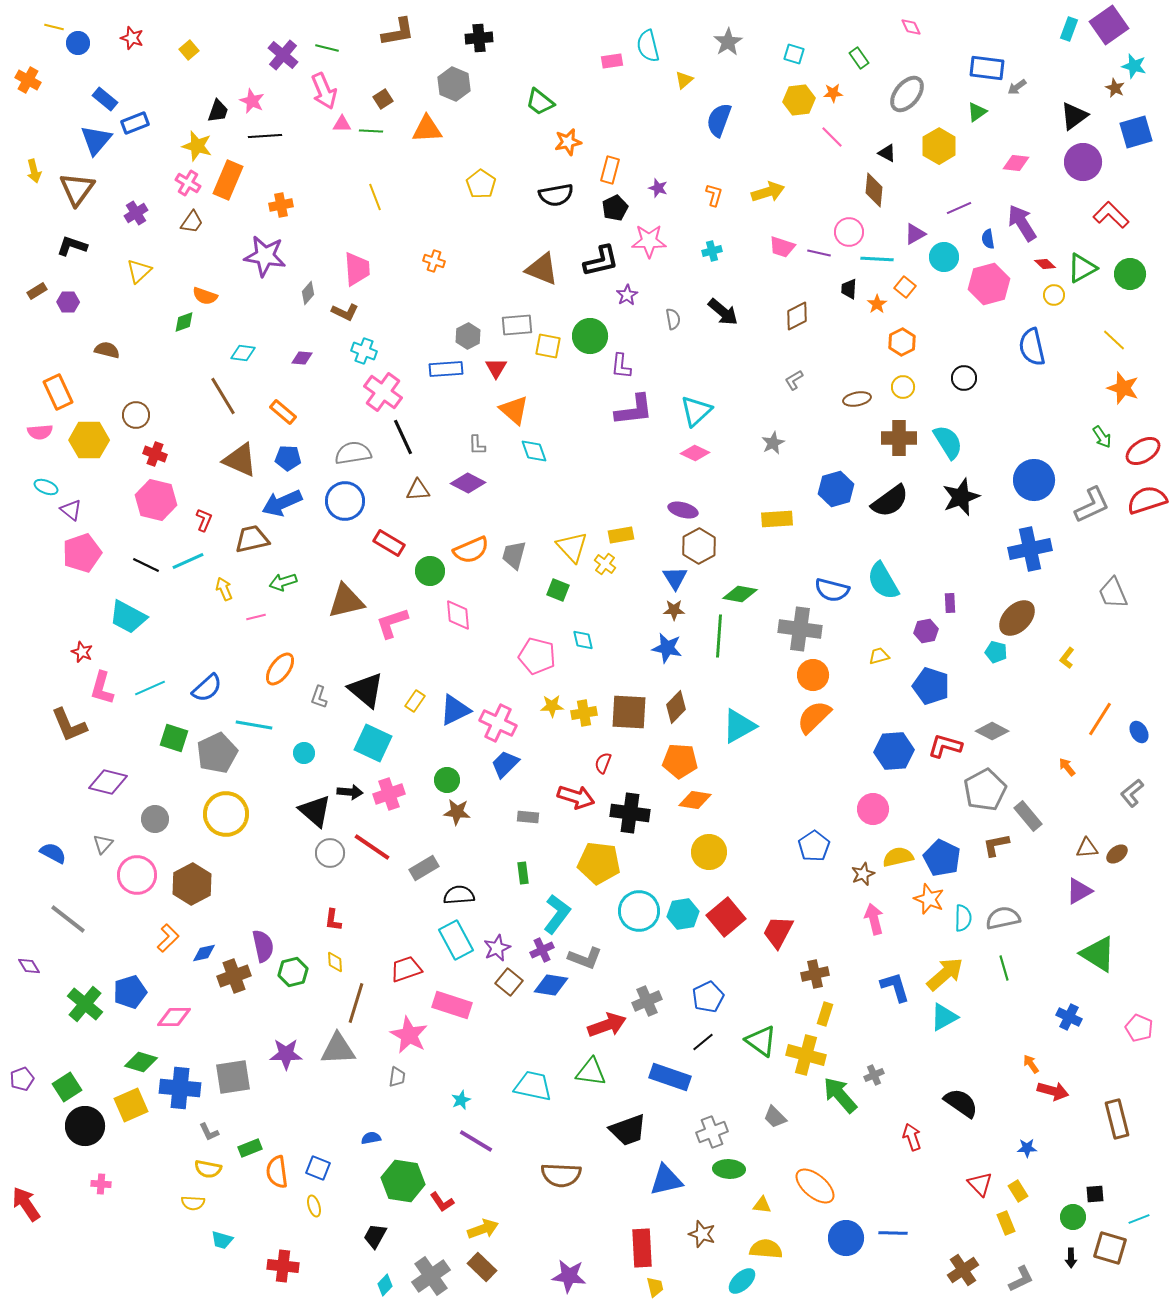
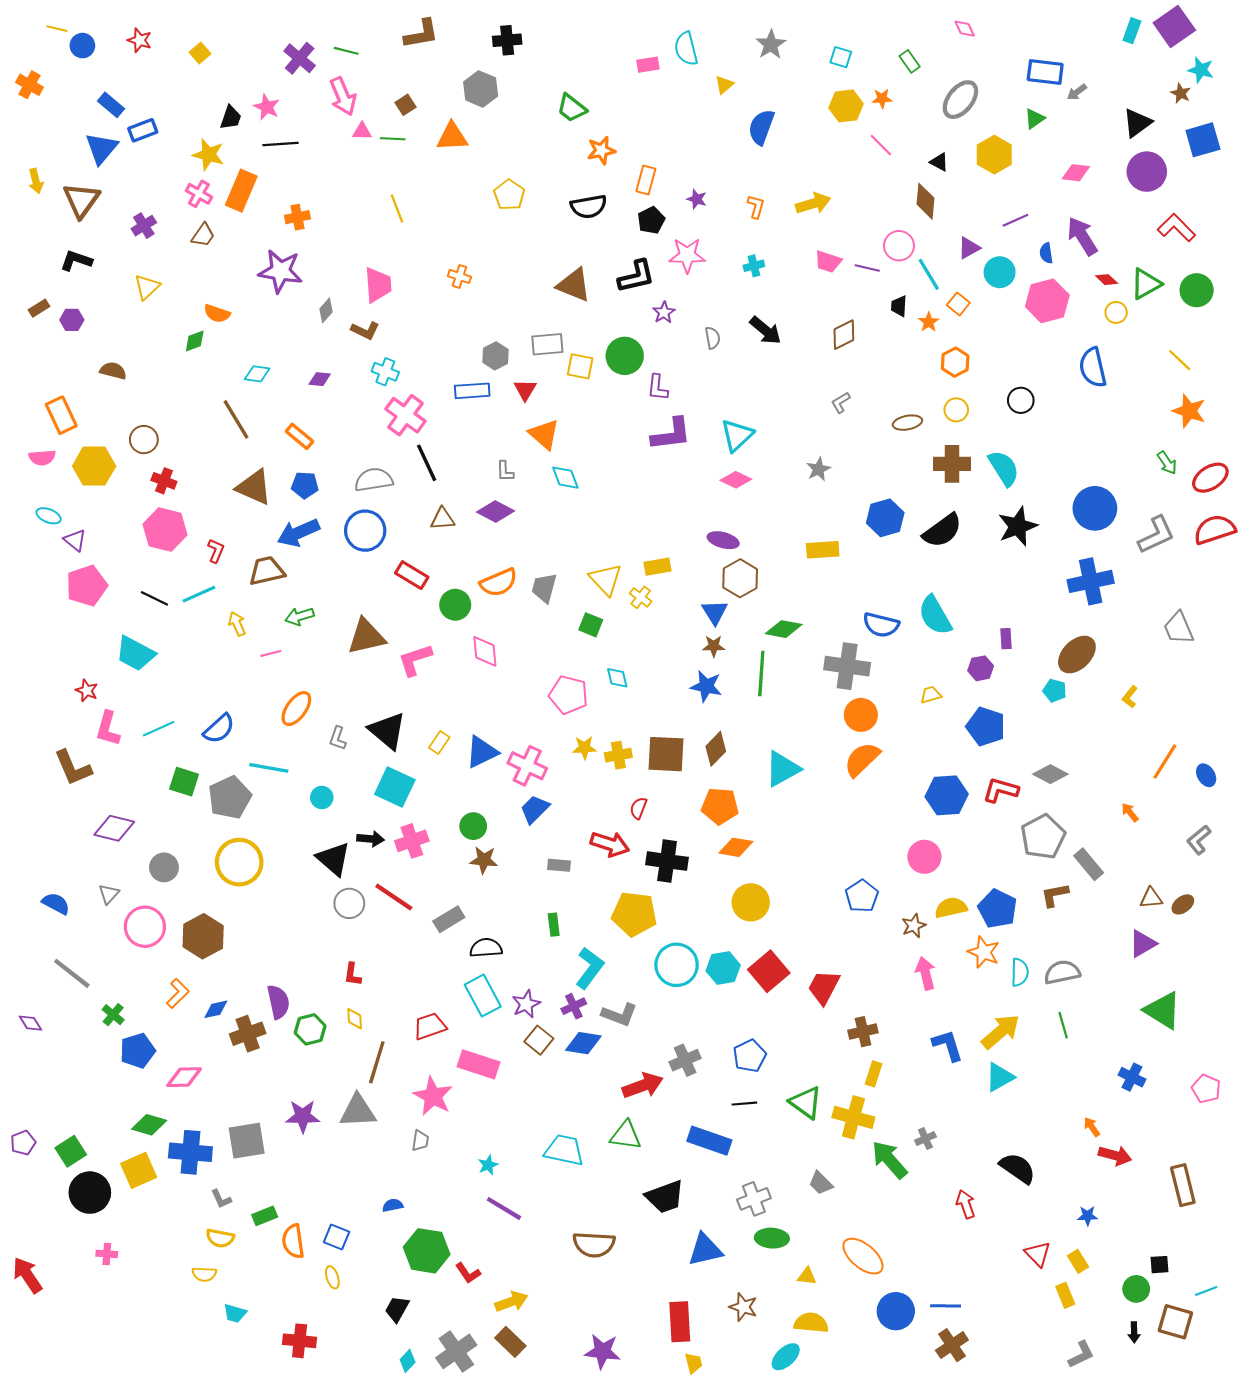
cyan line: (877, 259) -> (929, 274), turned 56
green cross: (85, 1004) -> (113, 1015), moved, size x0.6
black line: (703, 1042) -> (744, 1104), turned 35
brown cross: (963, 1270) -> (952, 1345), moved

